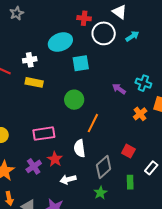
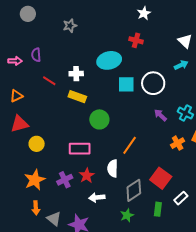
white triangle: (120, 12) -> (185, 41), moved
white circle: (104, 33) -> (153, 83), moved
green circle: (74, 100) -> (99, 119), moved
red square: (128, 151) -> (161, 178), size x1.5

